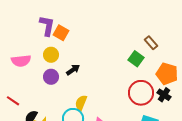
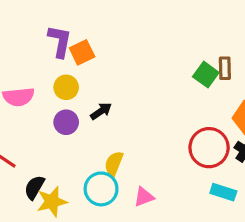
orange square: (61, 33) -> (82, 52), turned 35
brown rectangle: (151, 43) -> (225, 68), turned 40
green square: (136, 59) -> (206, 75), moved

